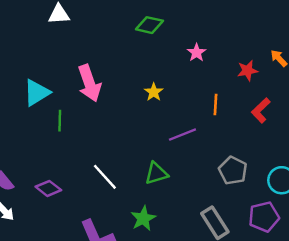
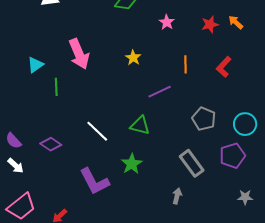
red star: (247, 71) -> (210, 24), moved
cyan triangle: (37, 93) -> (35, 65), size x0.7
green triangle: (156, 173) -> (140, 125), turned 35

